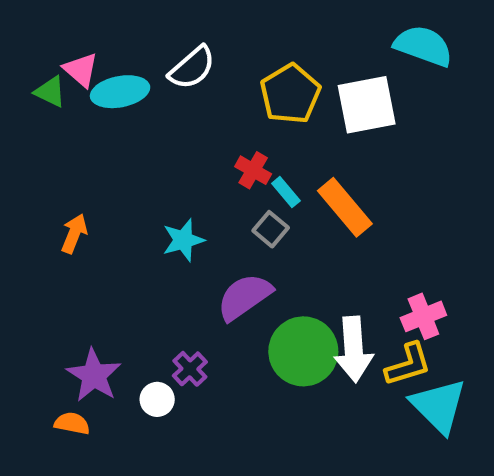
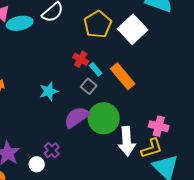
white square: (367, 105) -> (133, 29), turned -32
pink cross: (423, 316) -> (159, 126), turned 36
green circle: (303, 351) -> (104, 118), moved

